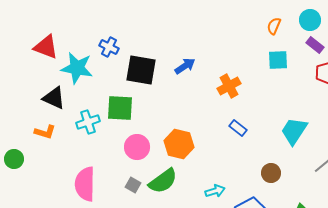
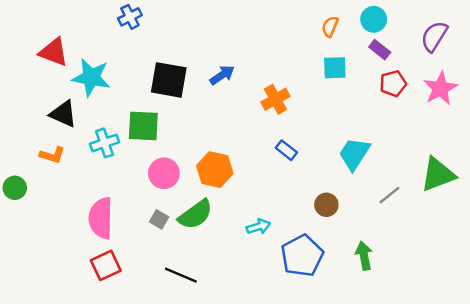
blue cross: (109, 47) -> (130, 17), moved, turned 36

